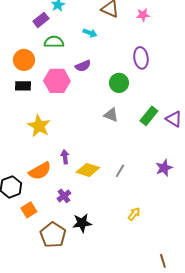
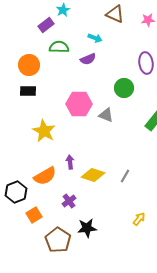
purple semicircle: (83, 66) -> (88, 59), moved
pink hexagon: (57, 81) -> (79, 104), moved
gray triangle: (111, 115) -> (106, 115), moved

